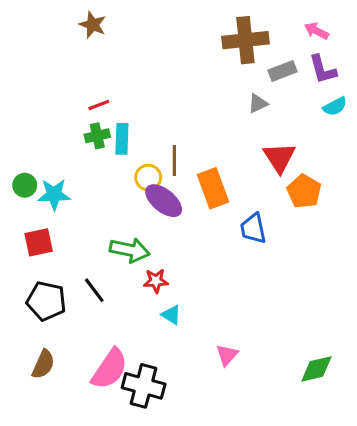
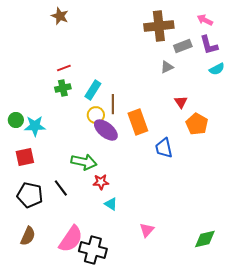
cyan rectangle: (122, 139) -> (93, 90), moved, turned 30
red triangle: (279, 157) -> (181, 102), size x0.6

